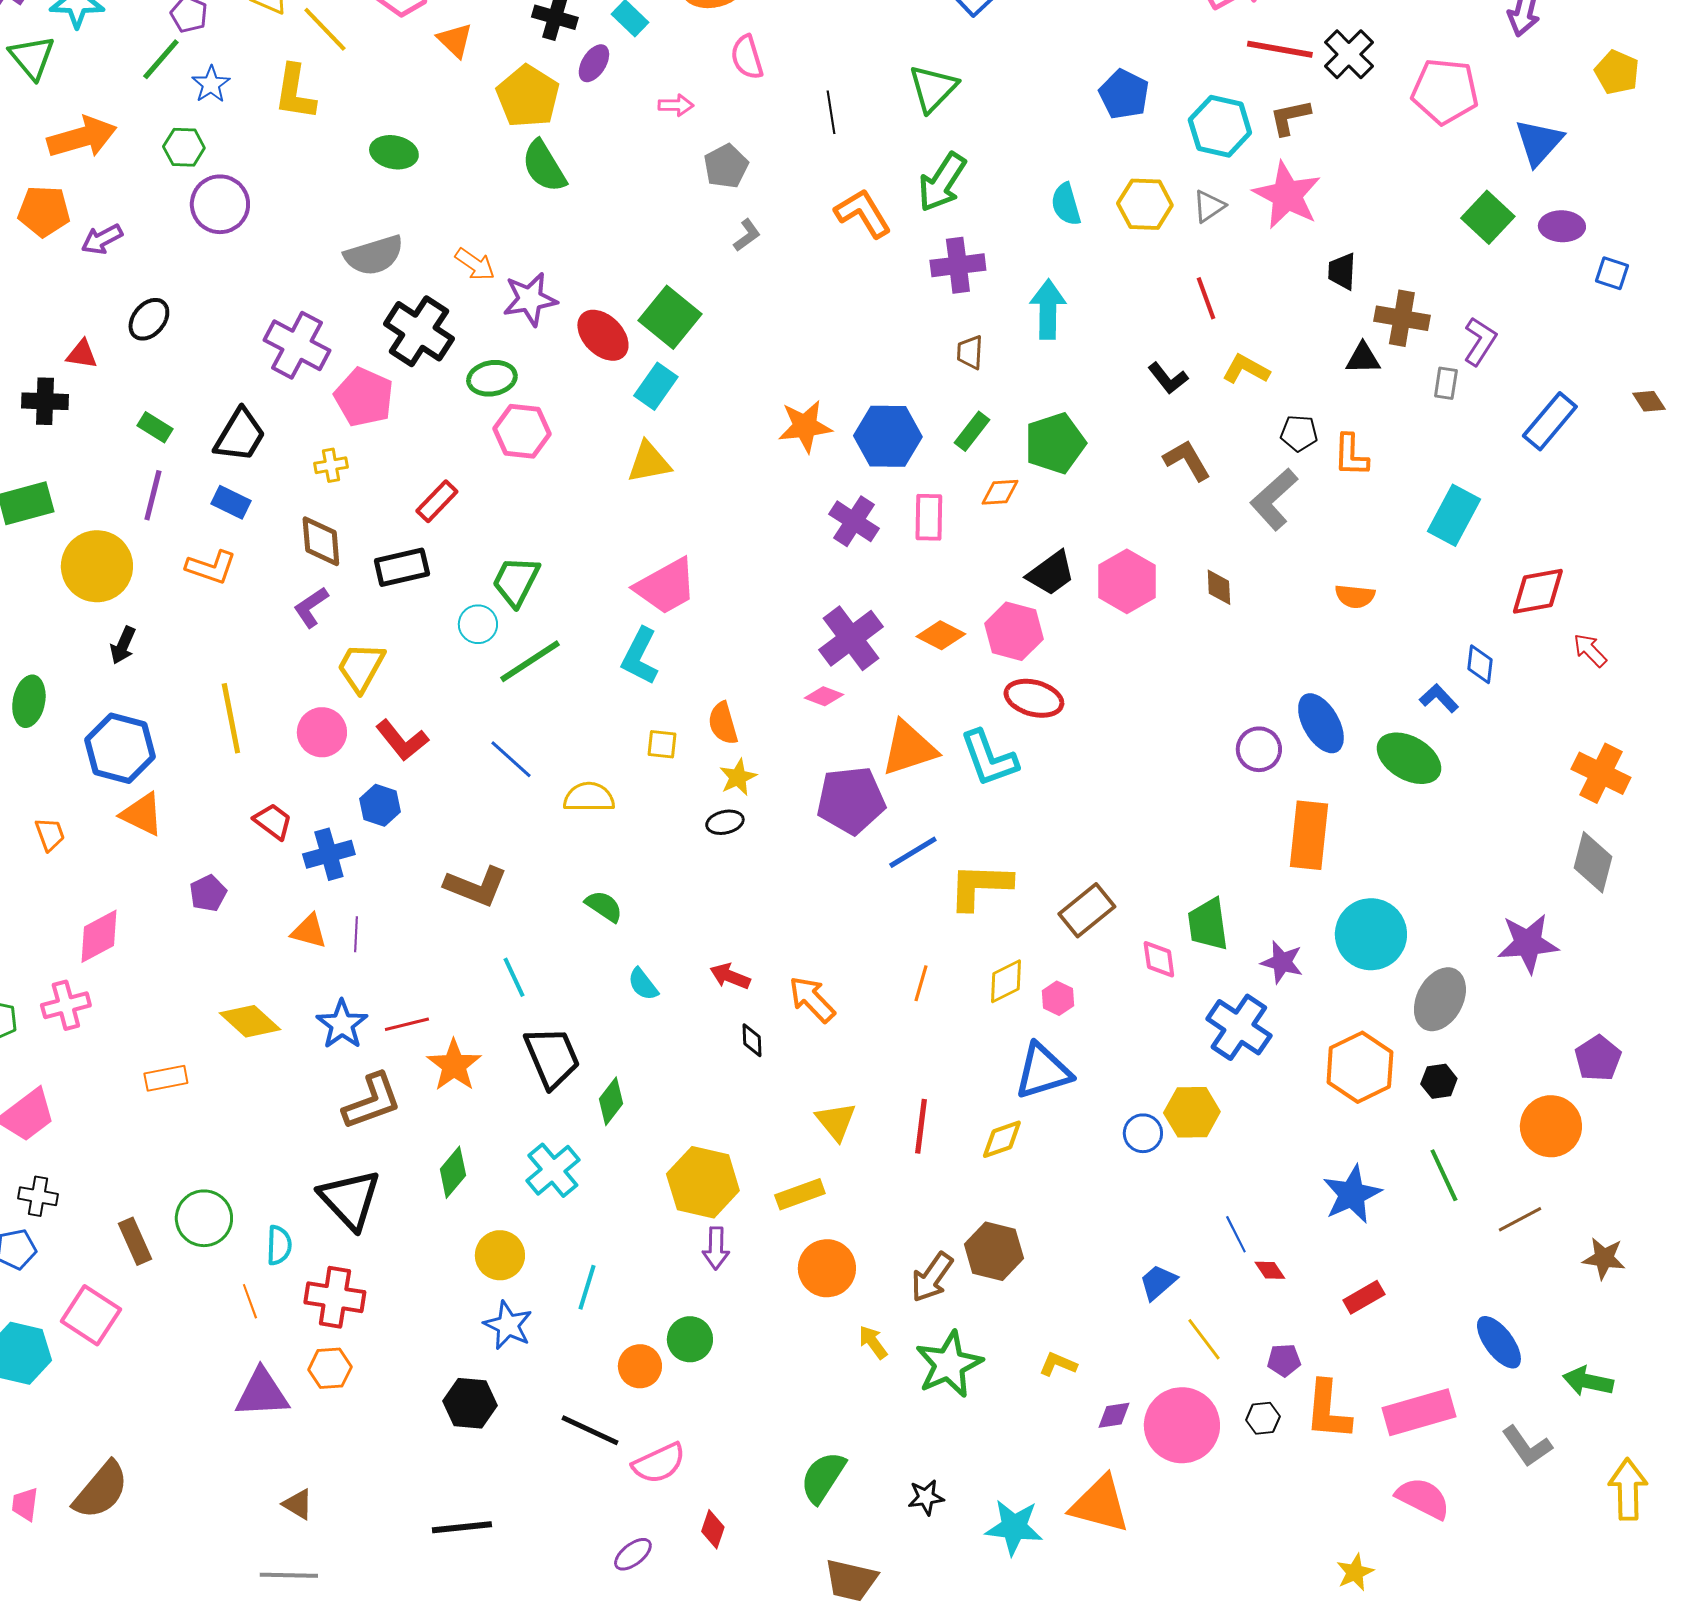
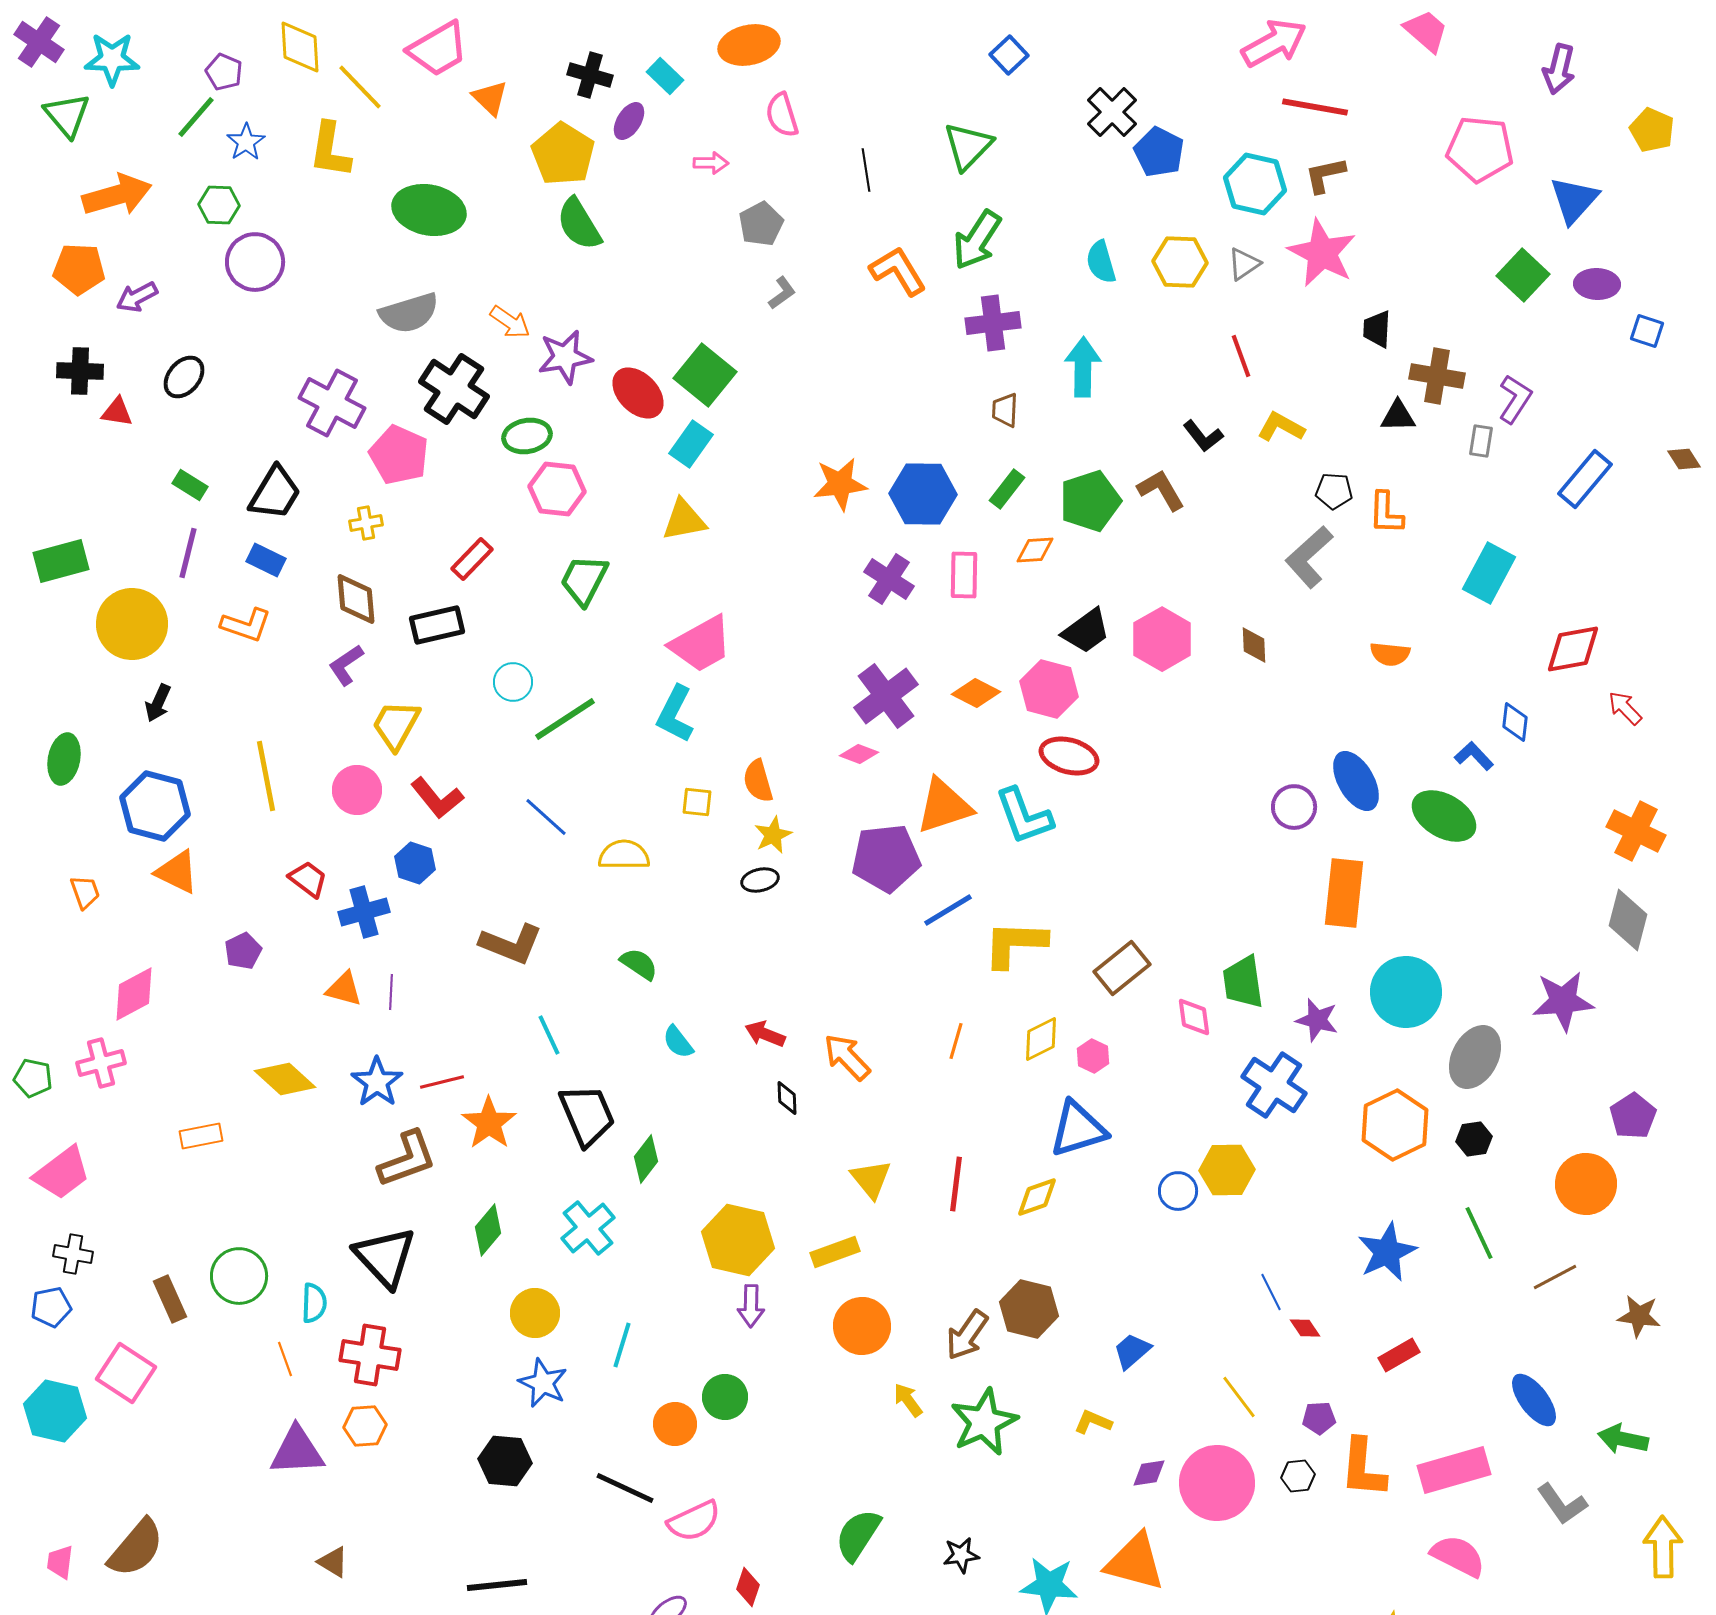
black cross: (1349, 54) -> (1112, 112), moved
green ellipse: (394, 152) -> (429, 210), size x1.5
black cross: (45, 401) -> (80, 371), moved
brown L-shape: (1187, 460) -> (1161, 490), moved
green trapezoid: (516, 581) -> (584, 580), moved
blue trapezoid: (1158, 1282) -> (1132, 1351), moved

